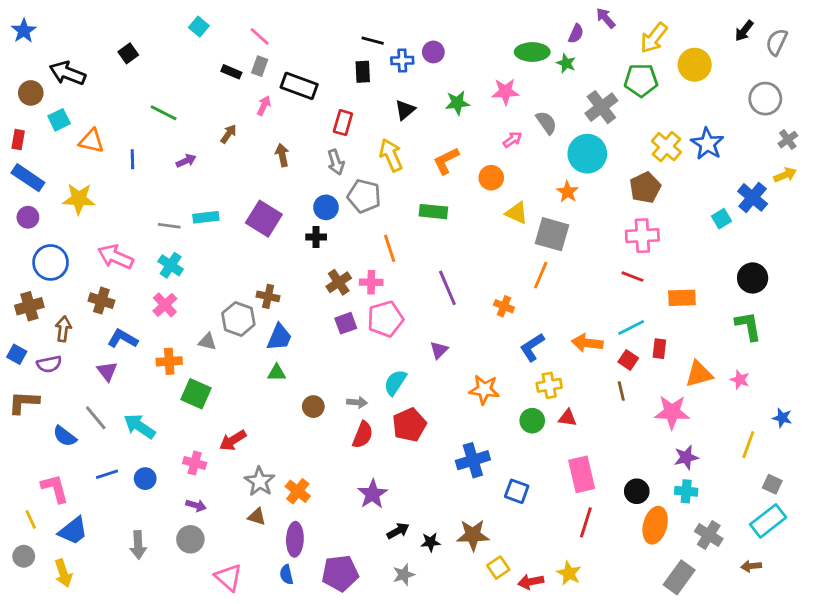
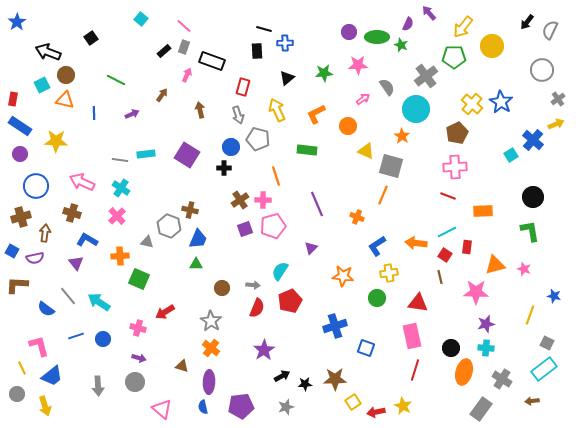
purple circle: (433, 52) -> (349, 32), moved
black rectangle: (231, 72) -> (164, 51), turned -64
brown circle: (31, 93) -> (66, 75), moved
red triangle: (568, 418) -> (418, 303), moved, size x1.5
gray star: (260, 481) -> (211, 321), moved

